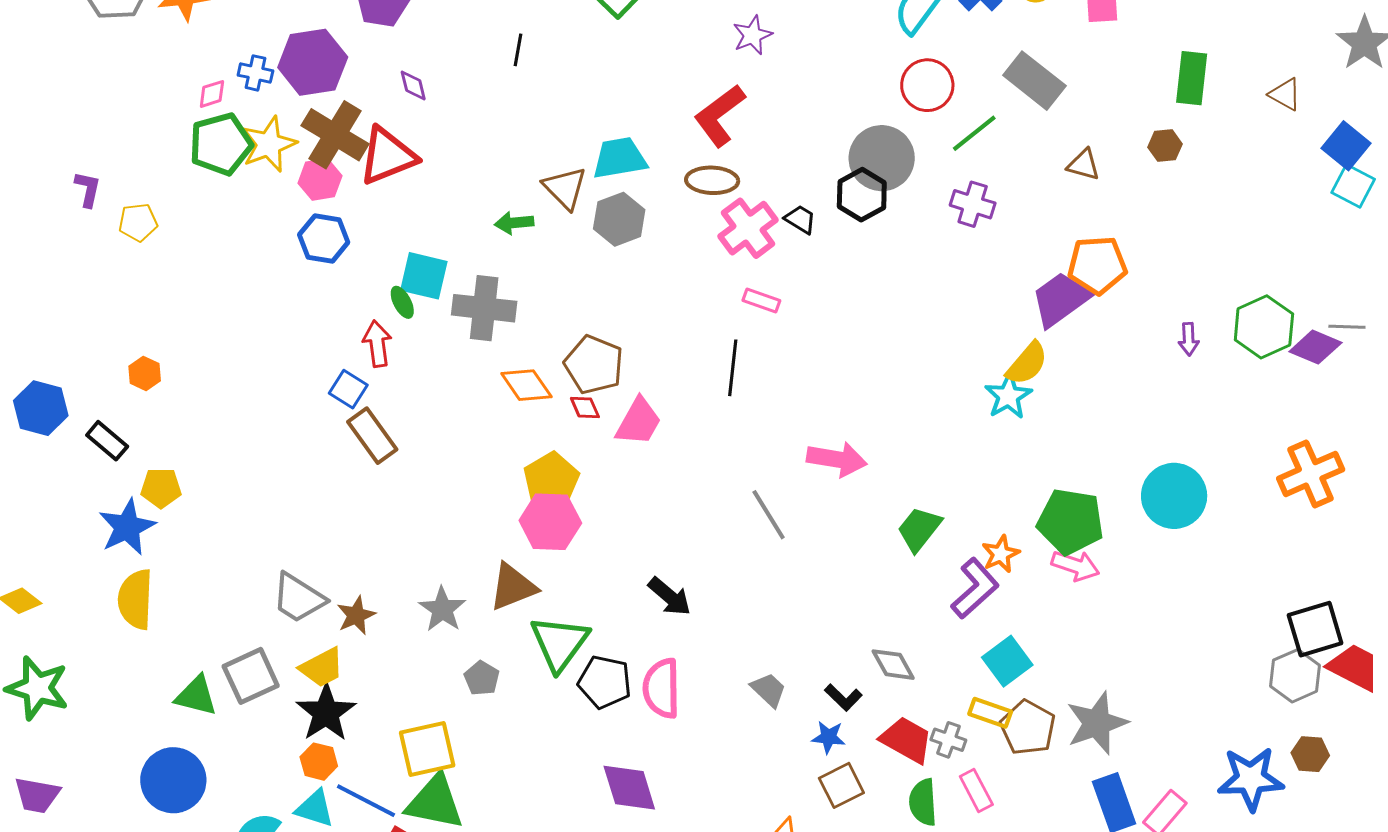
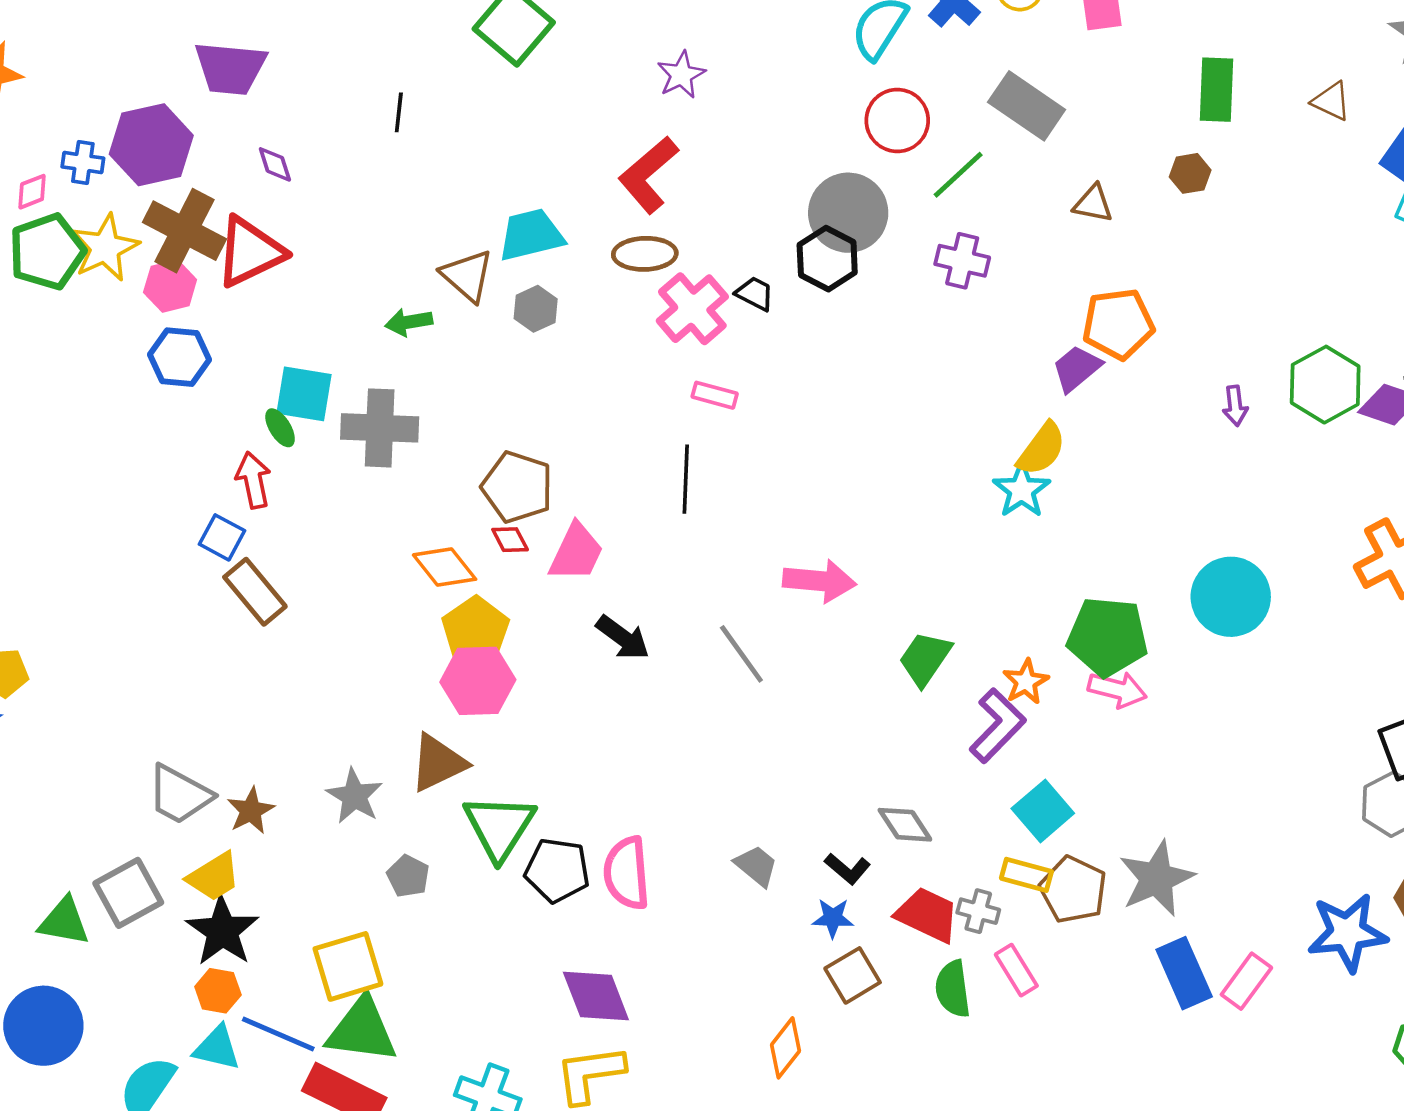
gray hexagon: (619, 219) -> (536, 309), size x0.7
purple trapezoid: (1060, 299) -> (1077, 368), size x0.7
orange diamond: (526, 385) -> (445, 567), moved
black arrow: (670, 596) -> (623, 638), moved

